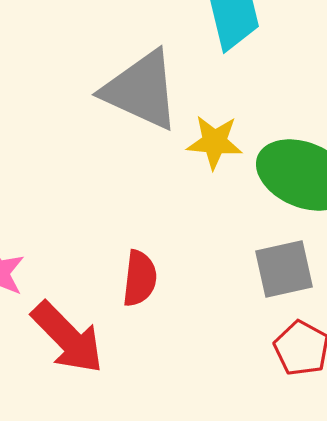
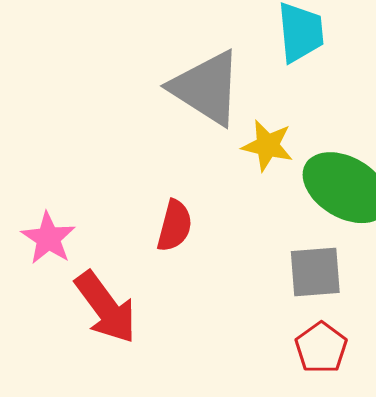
red semicircle: (140, 278) -> (175, 226), moved

